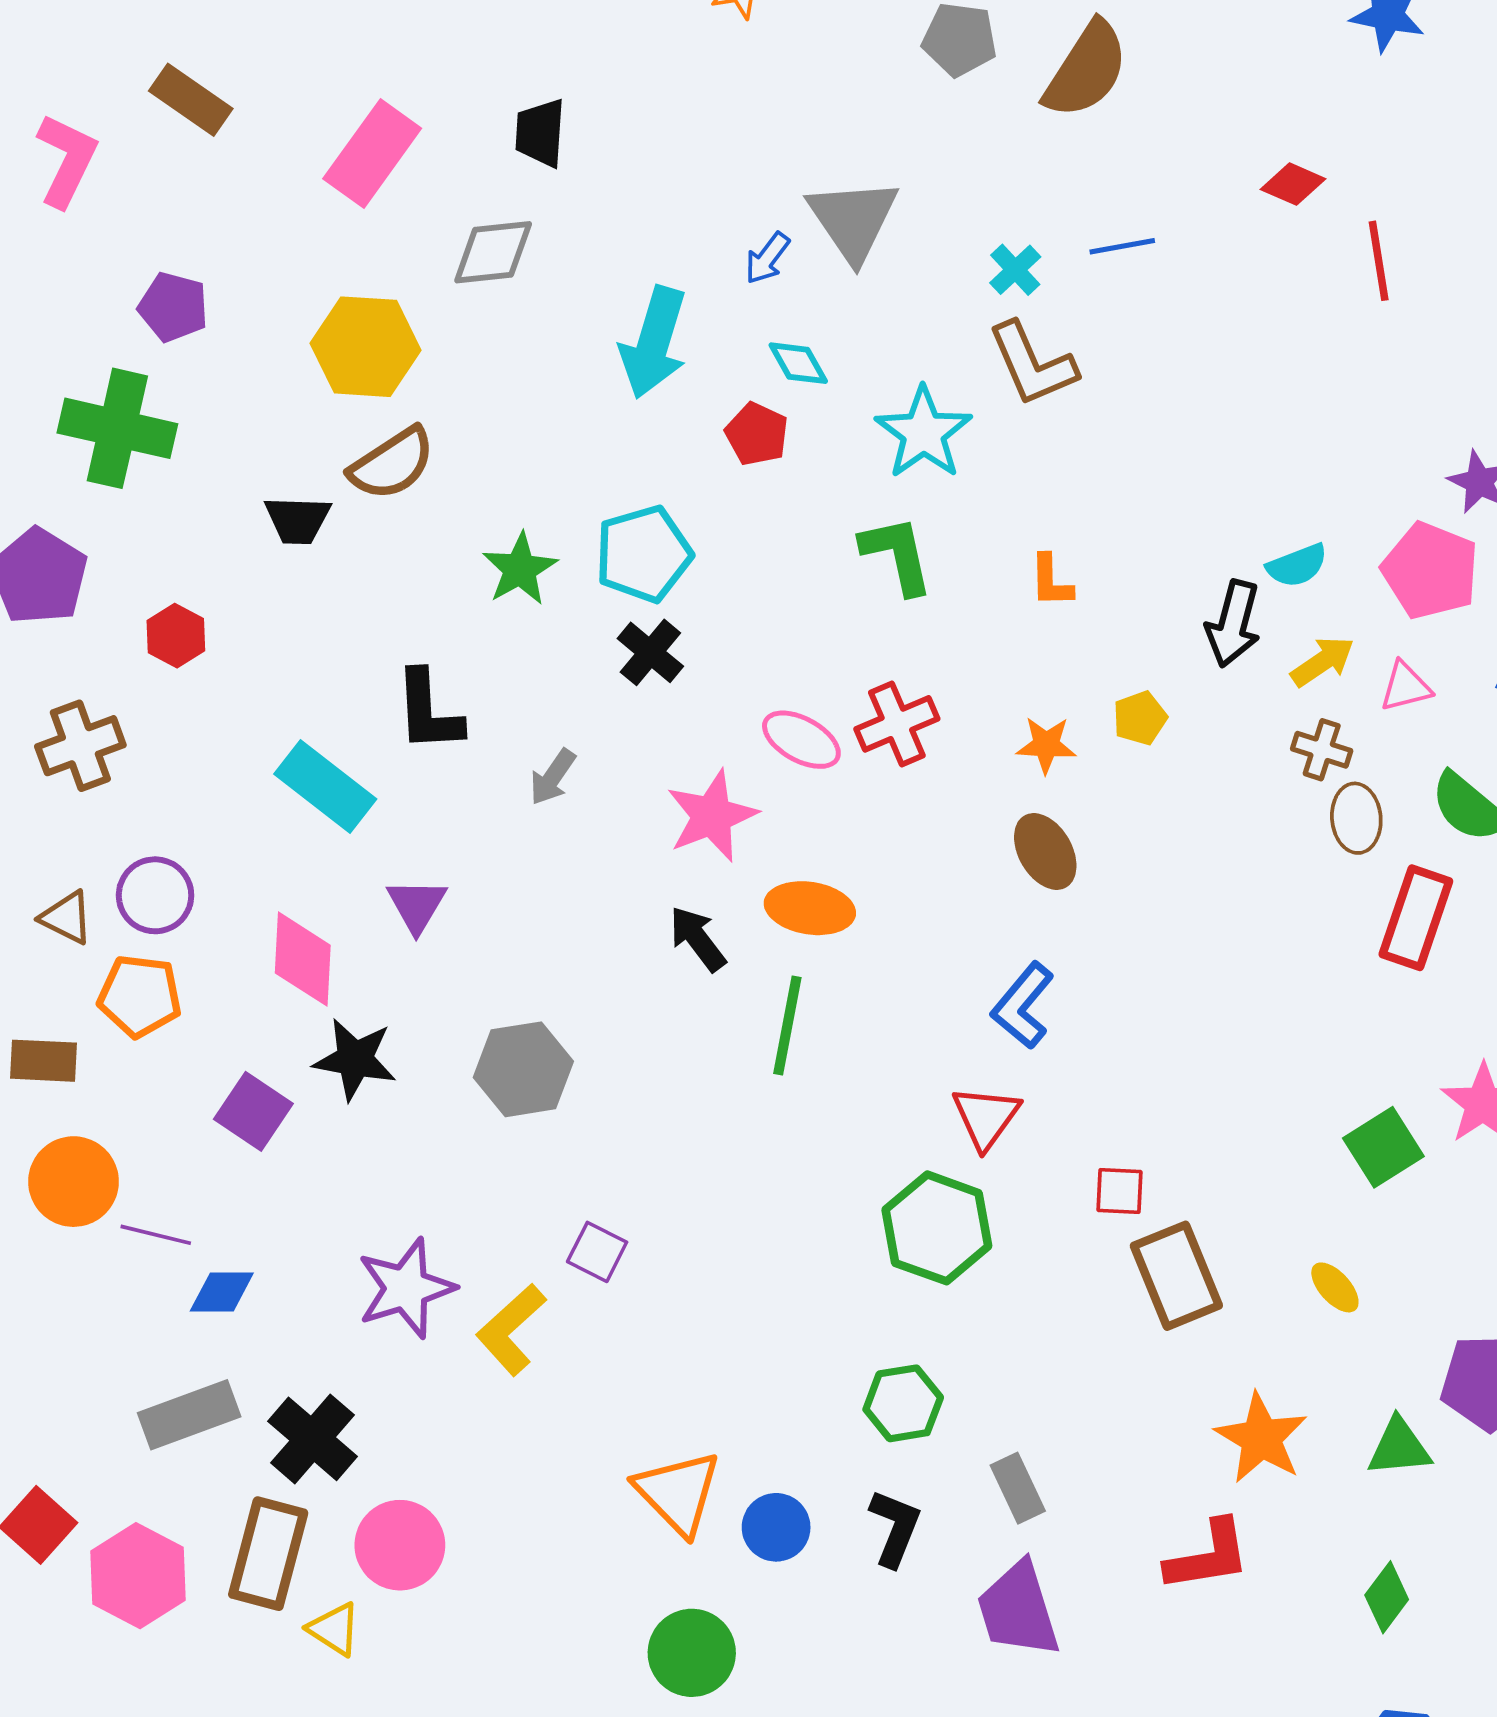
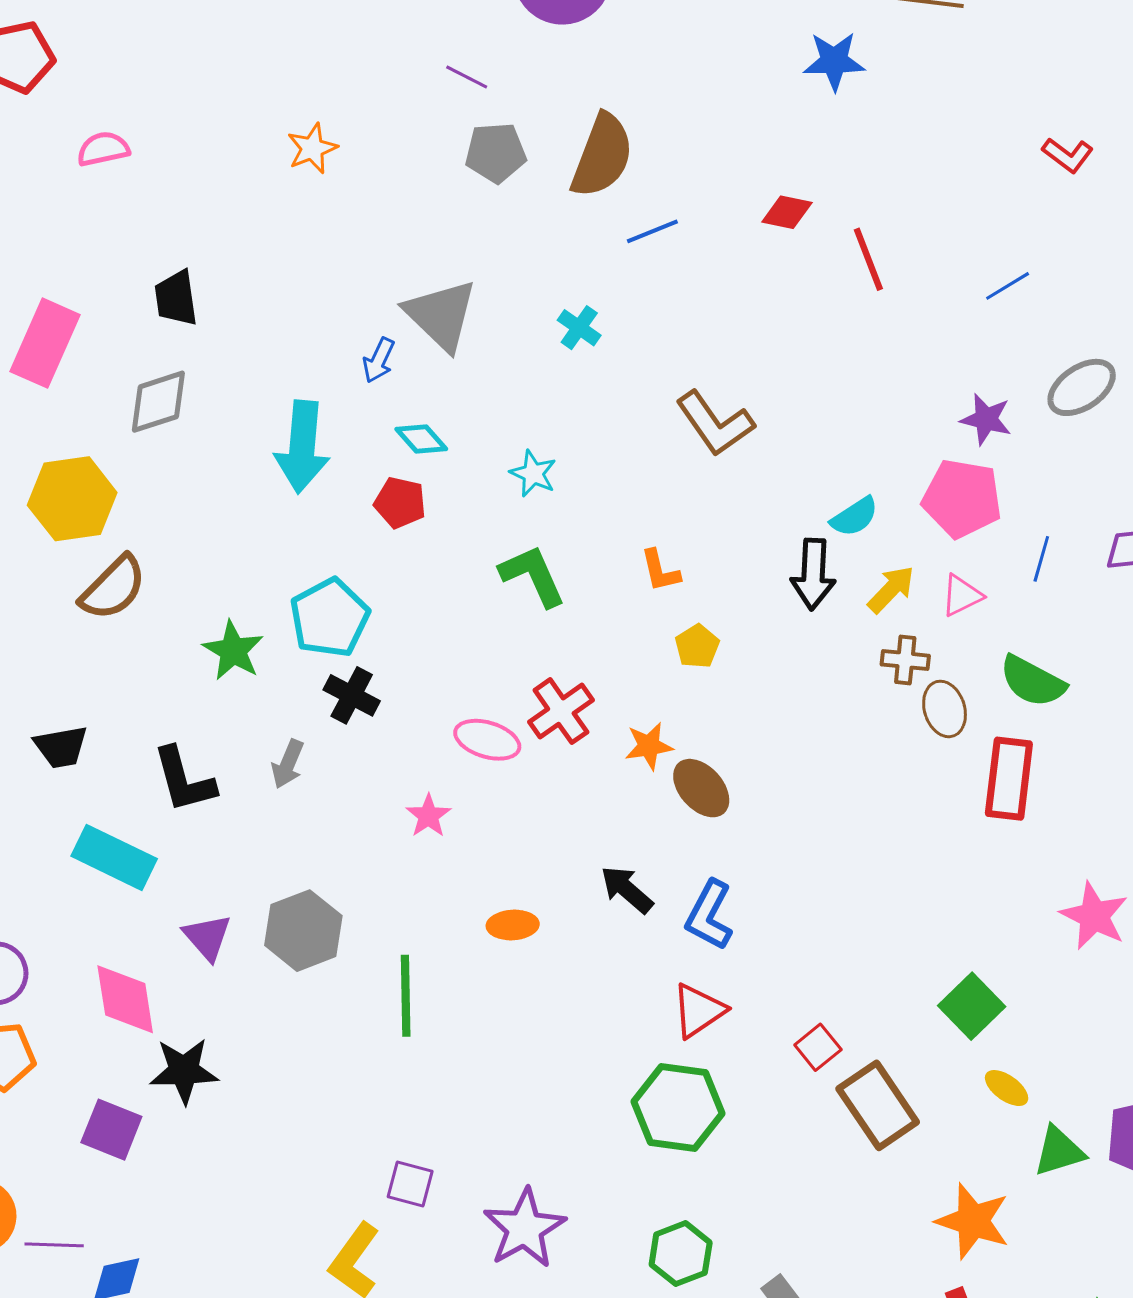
blue line: (1122, 246) -> (652, 231), moved
brown L-shape: (1032, 364) -> (715, 423), moved
cyan star: (924, 433) -> (533, 474), size x0.6
black trapezoid: (298, 520) -> (61, 747), moved
yellow pentagon: (1140, 718) -> (697, 646), moved
orange star: (1046, 745) -> (649, 746), moved
gray arrow: (553, 777) -> (288, 764), moved
pink star: (712, 816) -> (428, 816), size x0.6
orange ellipse: (810, 908) -> (513, 925), moved, size x0.7
black arrow: (698, 939) -> (627, 890), moved
green line: (787, 1026) -> (406, 996), moved
gray hexagon: (523, 1069) -> (303, 931), moved
red triangle: (986, 1117) -> (699, 1011), turned 32
green square: (1383, 1147) -> (972, 1006), moved
red square: (1120, 1191) -> (818, 1047), turned -30
purple star: (406, 1288) -> (525, 1228), moved
green triangle: (1399, 1447) -> (1059, 1151), moved

